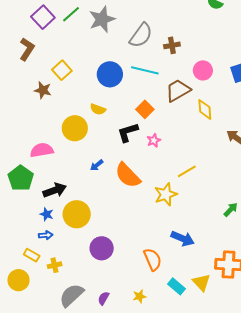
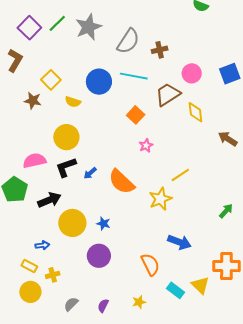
yellow semicircle: (98, 109) -> (73, 102), moved
black L-shape: (128, 132) -> (66, 167), moved
blue star: (47, 214) -> (103, 224), moved
yellow circle: (19, 280) -> (30, 292), moved
gray semicircle: (71, 295) -> (71, 304), size x0.6

